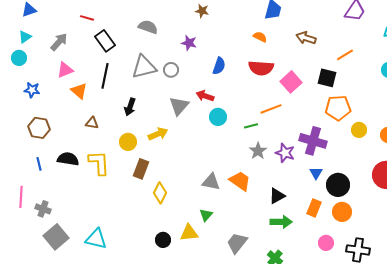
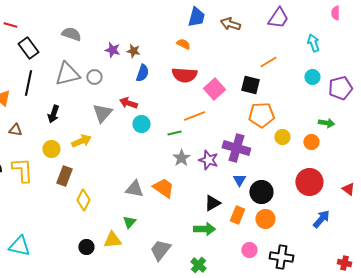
brown star: (202, 11) -> (133, 51), moved
brown arrow: (306, 38) -> (230, 24), moved
black triangle: (277, 196) -> (212, 203), moved

